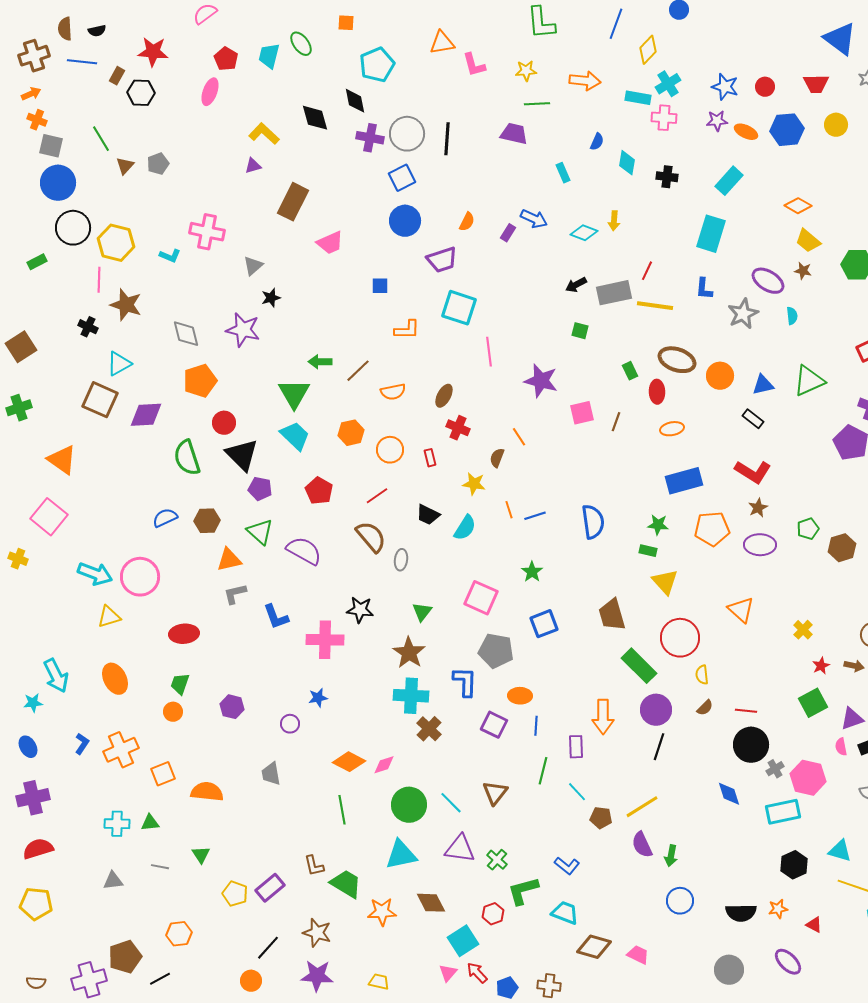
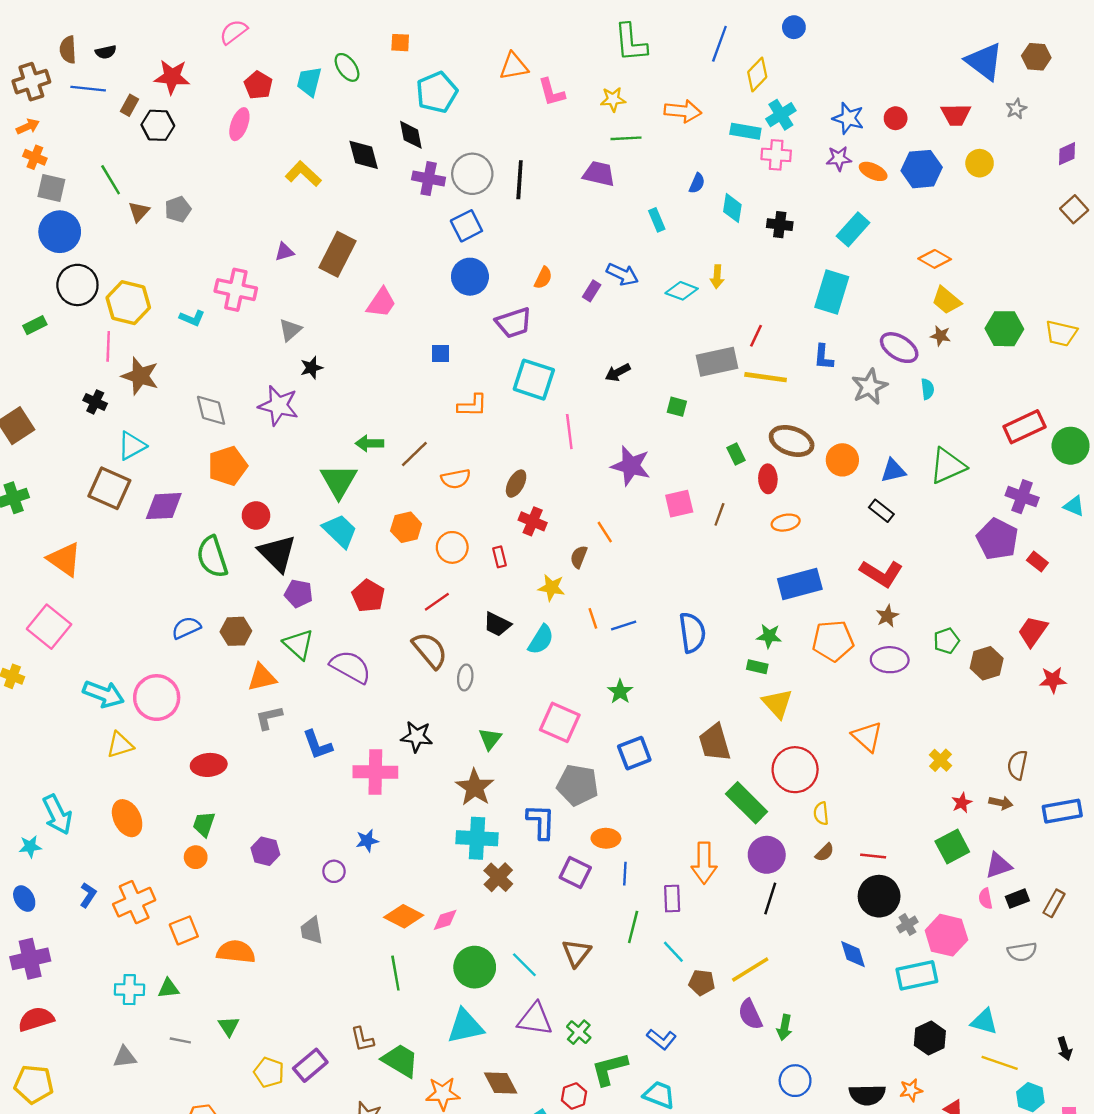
purple triangle: (253, 166) -> (284, 252), moved
pink trapezoid: (330, 243) -> (381, 303), turned -32
black arrow: (576, 285) -> (618, 372), moved

